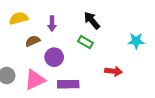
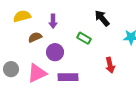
black arrow: (92, 20) -> (102, 18), moved
red arrow: (113, 71) -> (110, 65), turned 70

